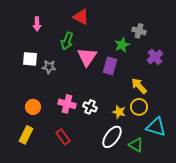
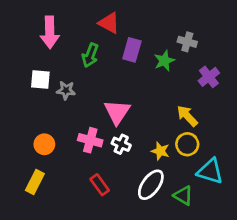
pink arrow: (37, 24) -> (50, 32), size x1.6
pink triangle: (87, 57) -> (117, 112), moved
purple rectangle: (110, 66) -> (132, 50), moved
red rectangle: (63, 137) -> (100, 185), moved

